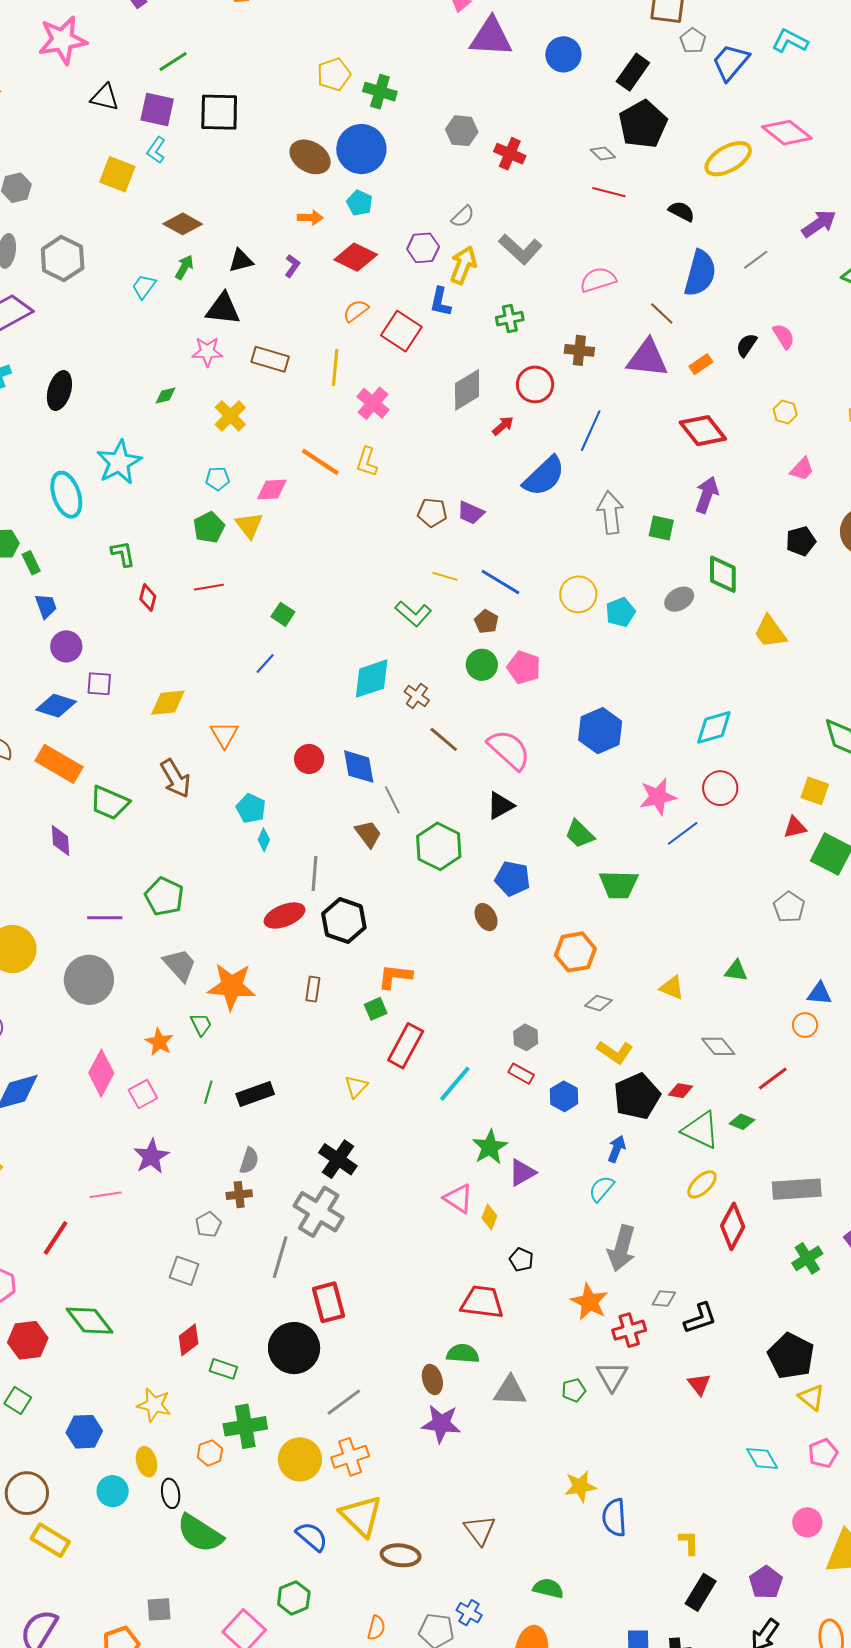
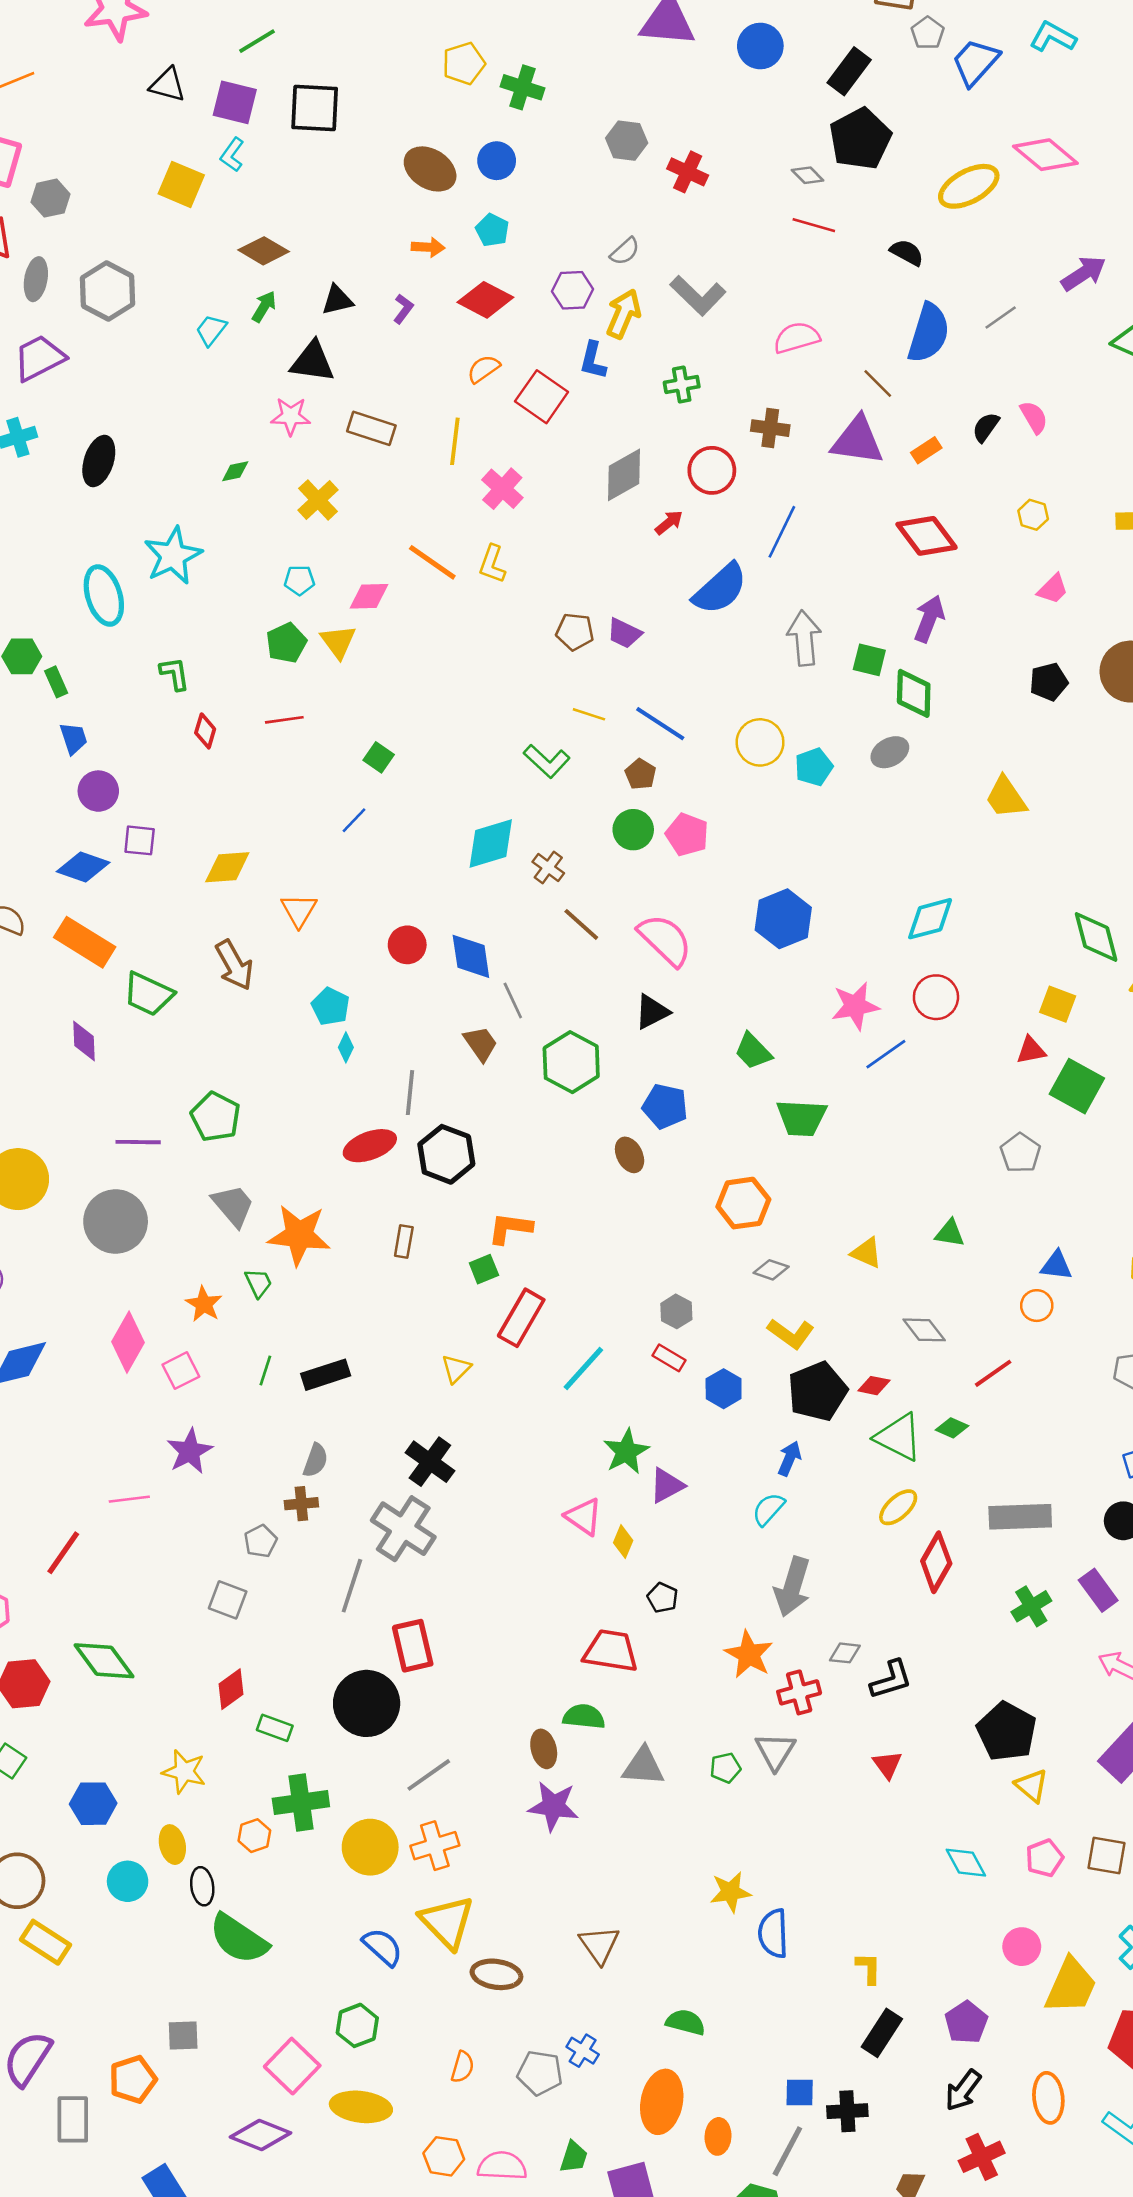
blue circle: (361, 149) -> (497, 161), size x0.6
green diamond: (723, 574) -> (914, 693), moved

